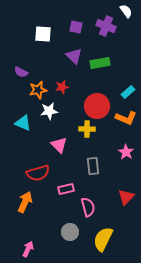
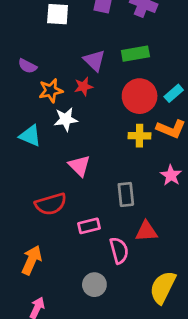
purple triangle: (74, 56) -> (94, 61), moved
red circle: (97, 106) -> (140, 96), moved
yellow cross: (87, 129) -> (140, 136), moved
red triangle: (126, 197) -> (146, 231), moved, turned 42
orange arrow: (25, 202) -> (32, 260), moved
yellow semicircle: (103, 239) -> (163, 287), moved

